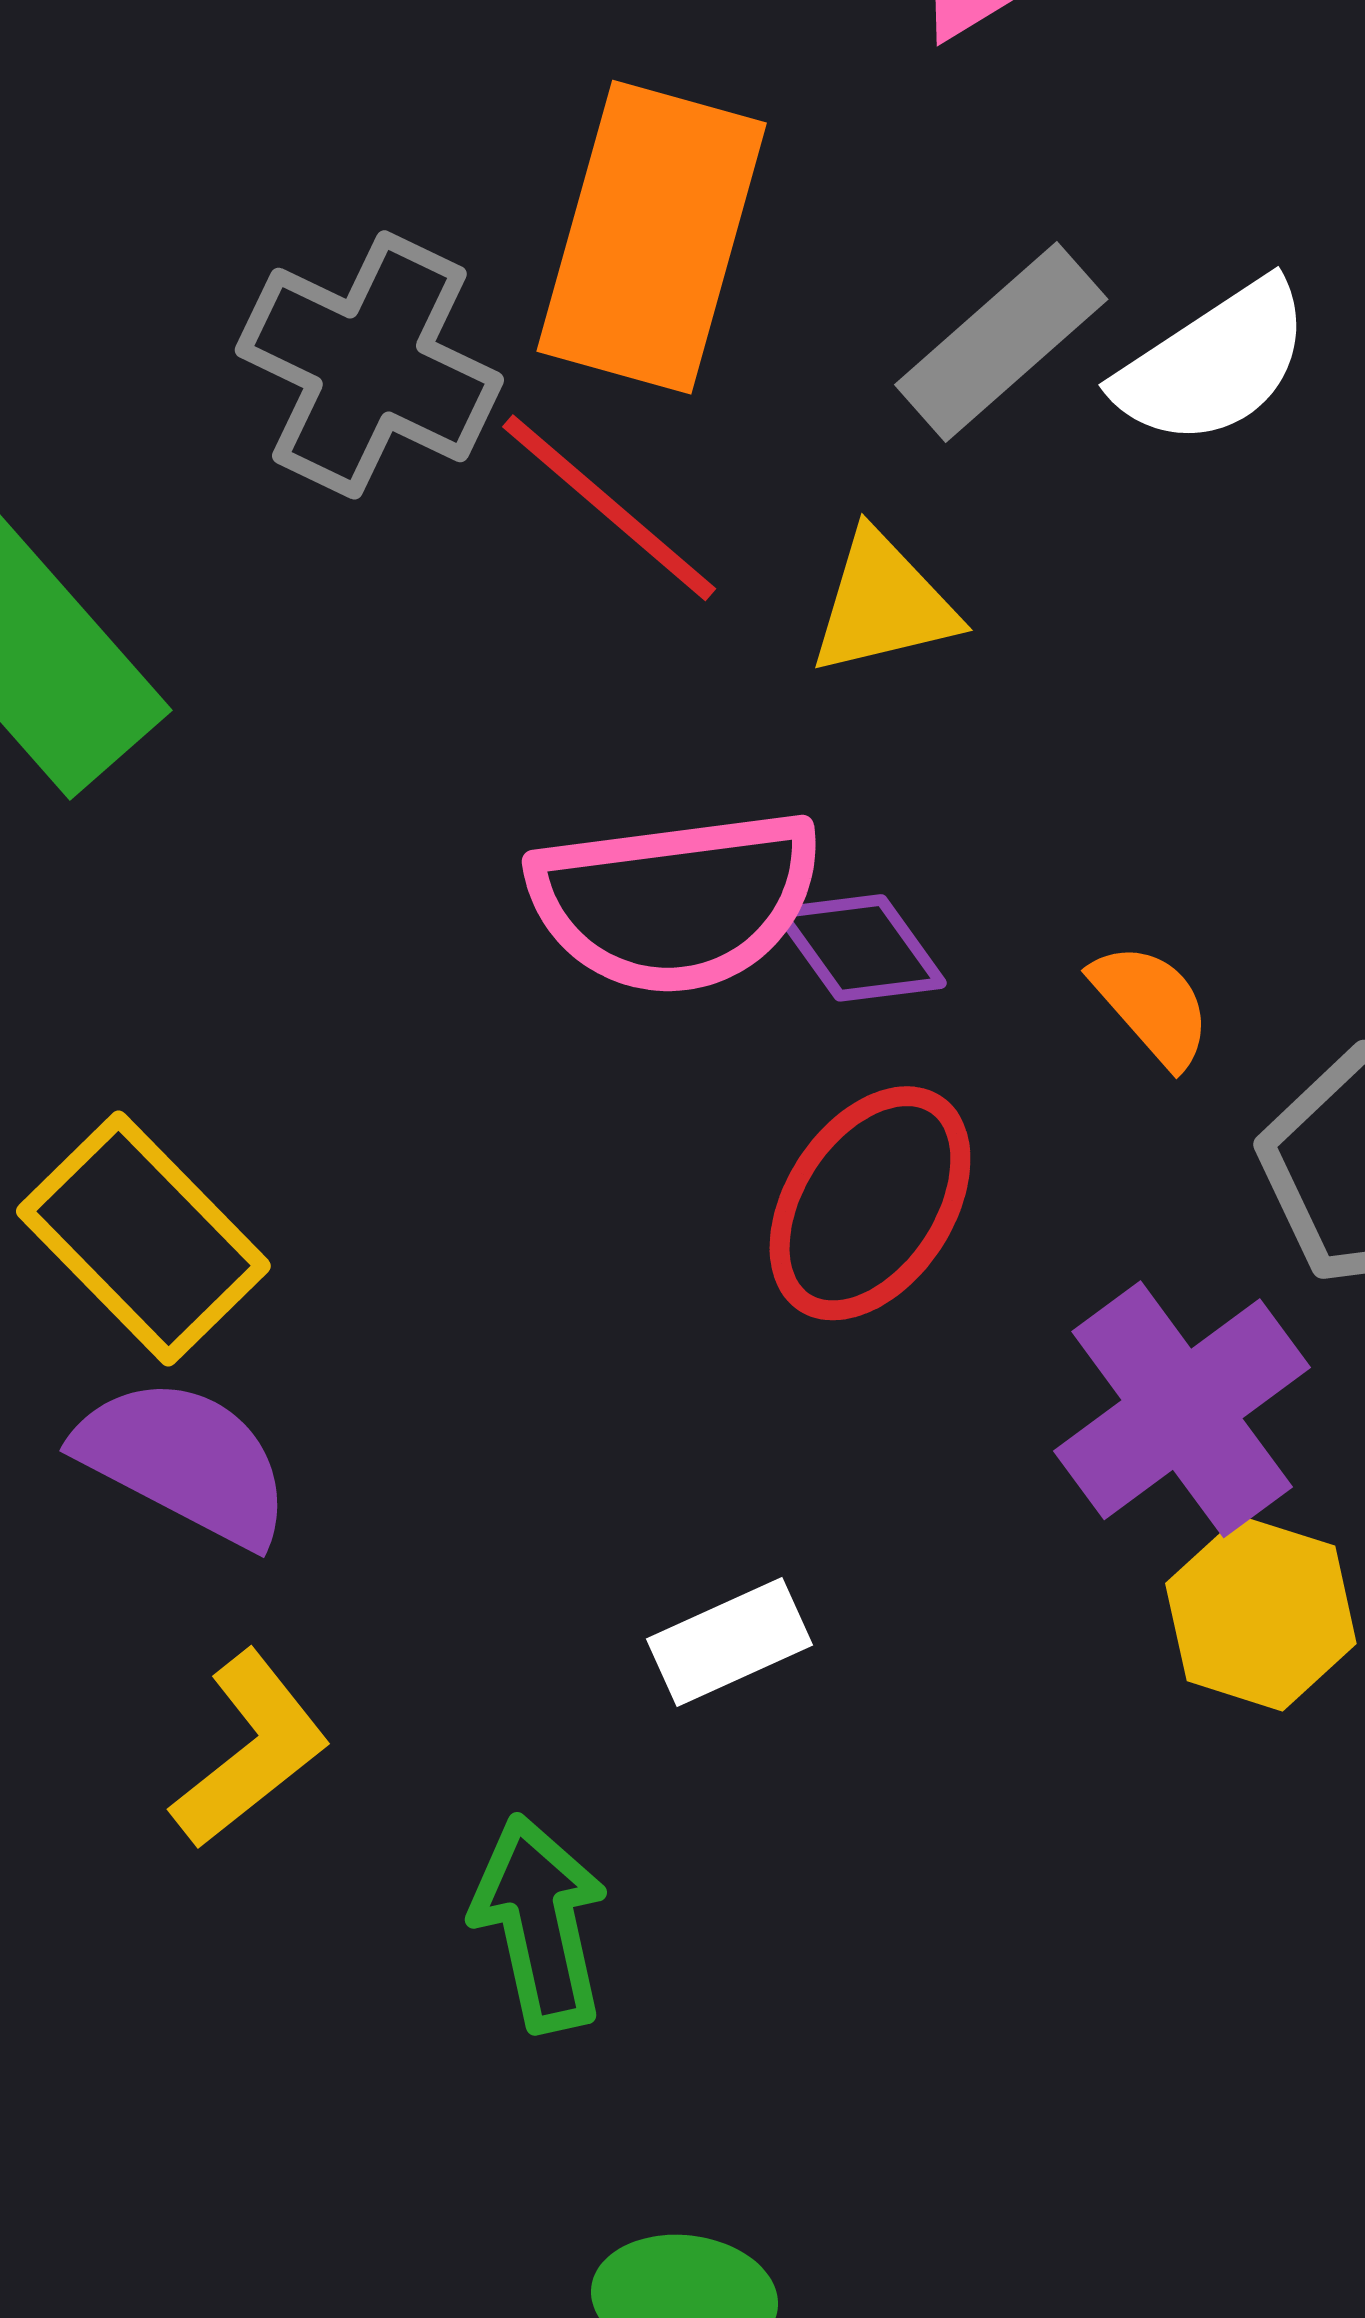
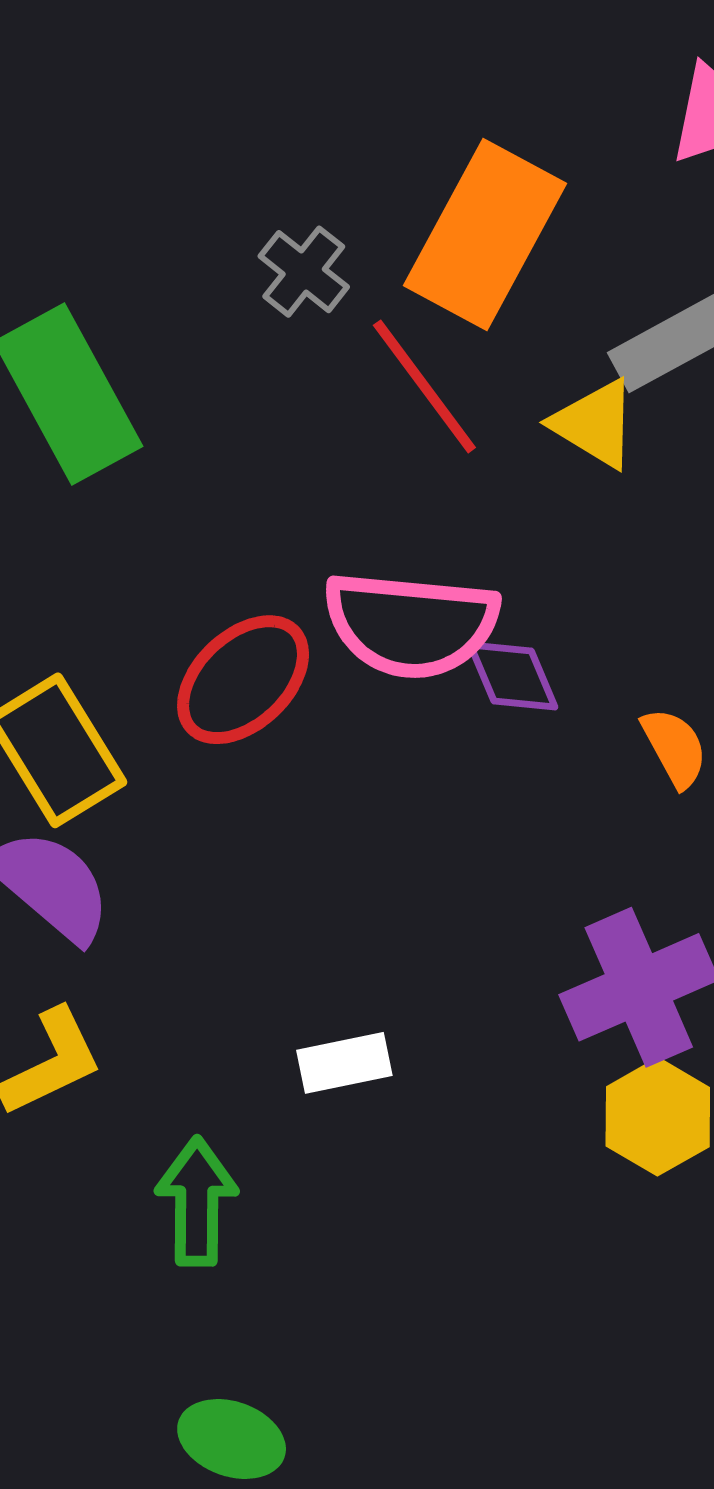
gray cross: (369, 365) -> (304, 272), size x0.6
yellow triangle: (883, 604) -> (595, 424), moved, turned 32
red ellipse: (870, 1203) -> (243, 680), moved

